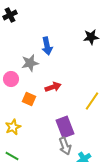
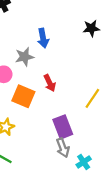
red arrow: (53, 87) -> (50, 83), turned 84
orange square: (29, 99) -> (23, 96), size x1.5

